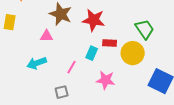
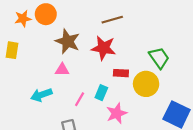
pink triangle: (47, 36) -> (62, 70), moved
cyan rectangle: (92, 53) -> (101, 93), moved
pink star: (106, 80) -> (117, 113), turned -30

